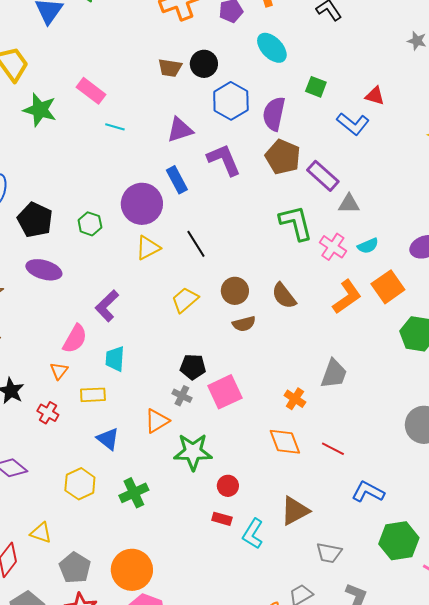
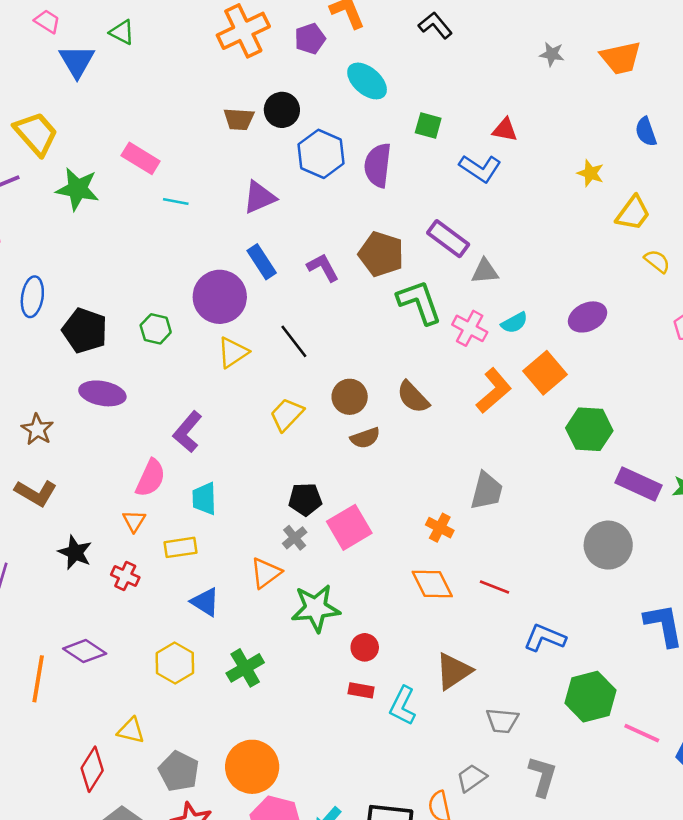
brown pentagon: (283, 157) -> (381, 254), moved
purple L-shape: (224, 160) -> (323, 267), moved, size x0.7
gray cross: (182, 396) -> (295, 538), turned 30

